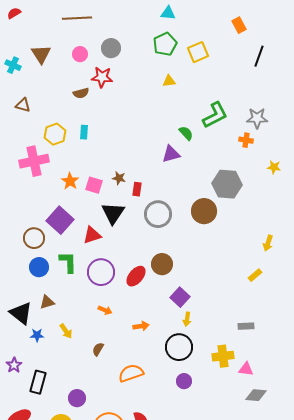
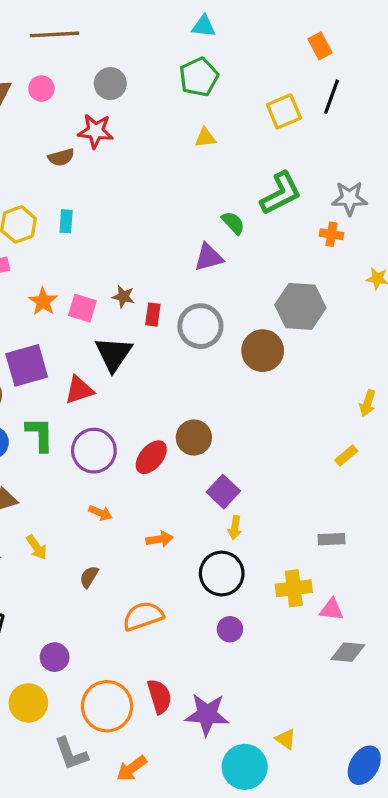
yellow square: (198, 52) -> (284, 111), moved
pink circle: (80, 54) -> (41, 88), moved
black line: (259, 56) -> (331, 97), moved
gray circle: (158, 214) -> (200, 326), moved
purple square: (60, 220) -> (27, 365), turned 32

